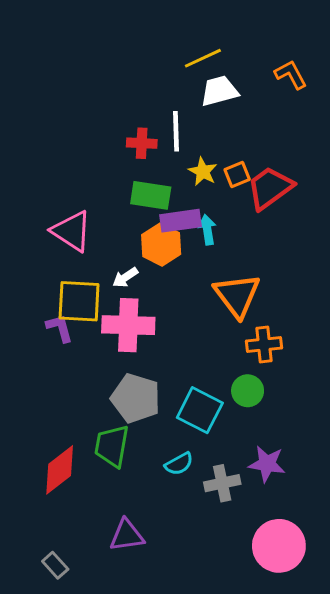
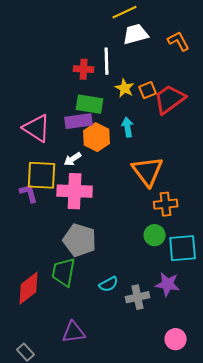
orange L-shape: (291, 75) -> (179, 41), moved
purple rectangle: (180, 221) -> (79, 121), moved
cyan square: (200, 410) -> (183, 248), moved, turned -32
pink circle: (279, 546) -> (176, 339), size x0.6

